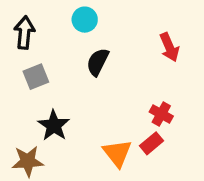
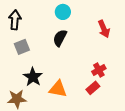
cyan circle: (85, 20) -> (63, 12), moved
red cross: (161, 114) -> (99, 70), turned 32
orange triangle: (117, 153) -> (58, 89), moved, turned -42

